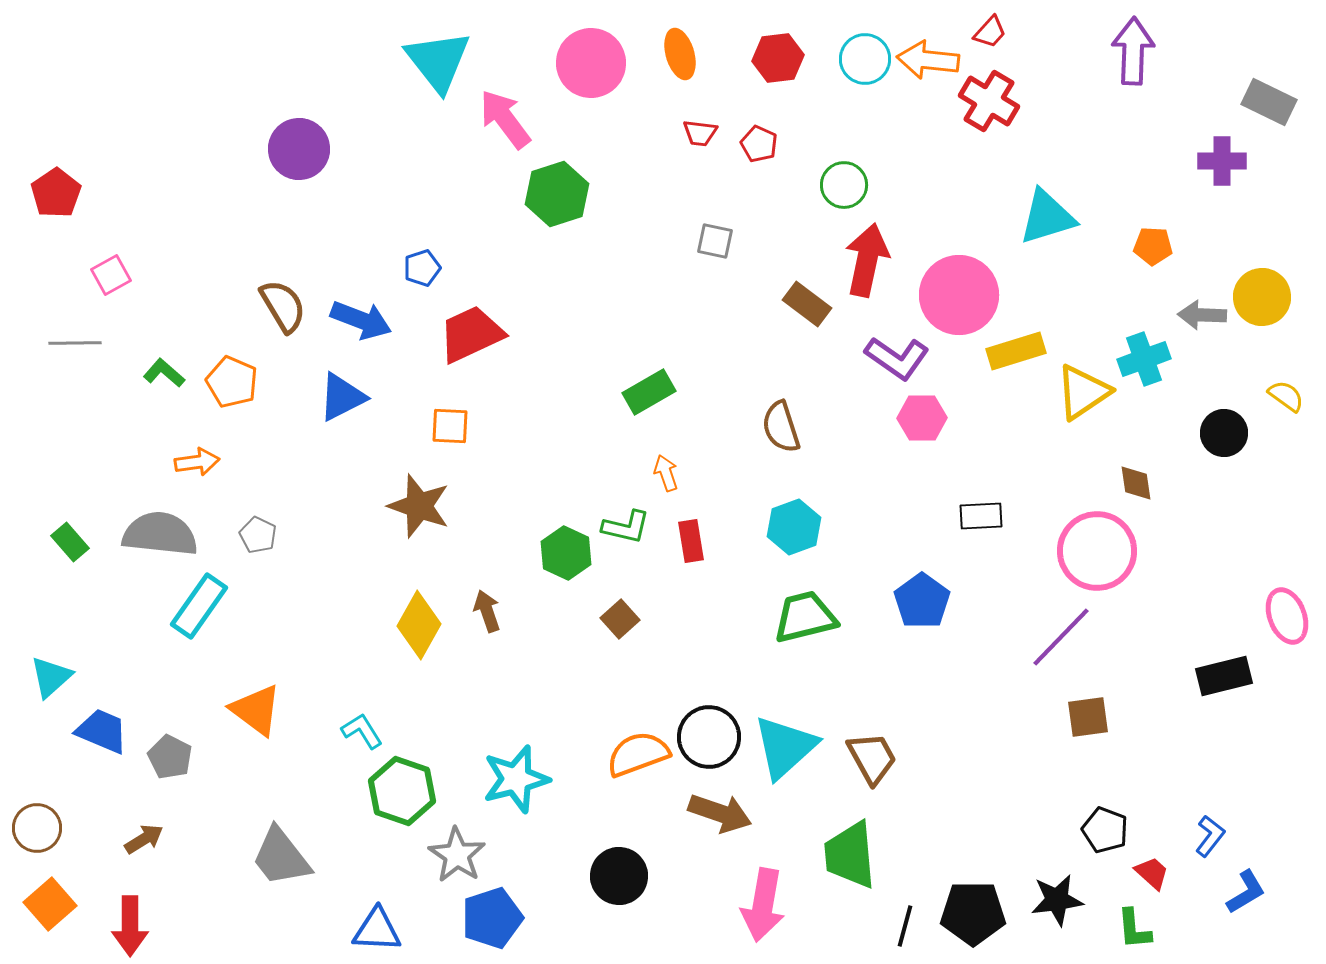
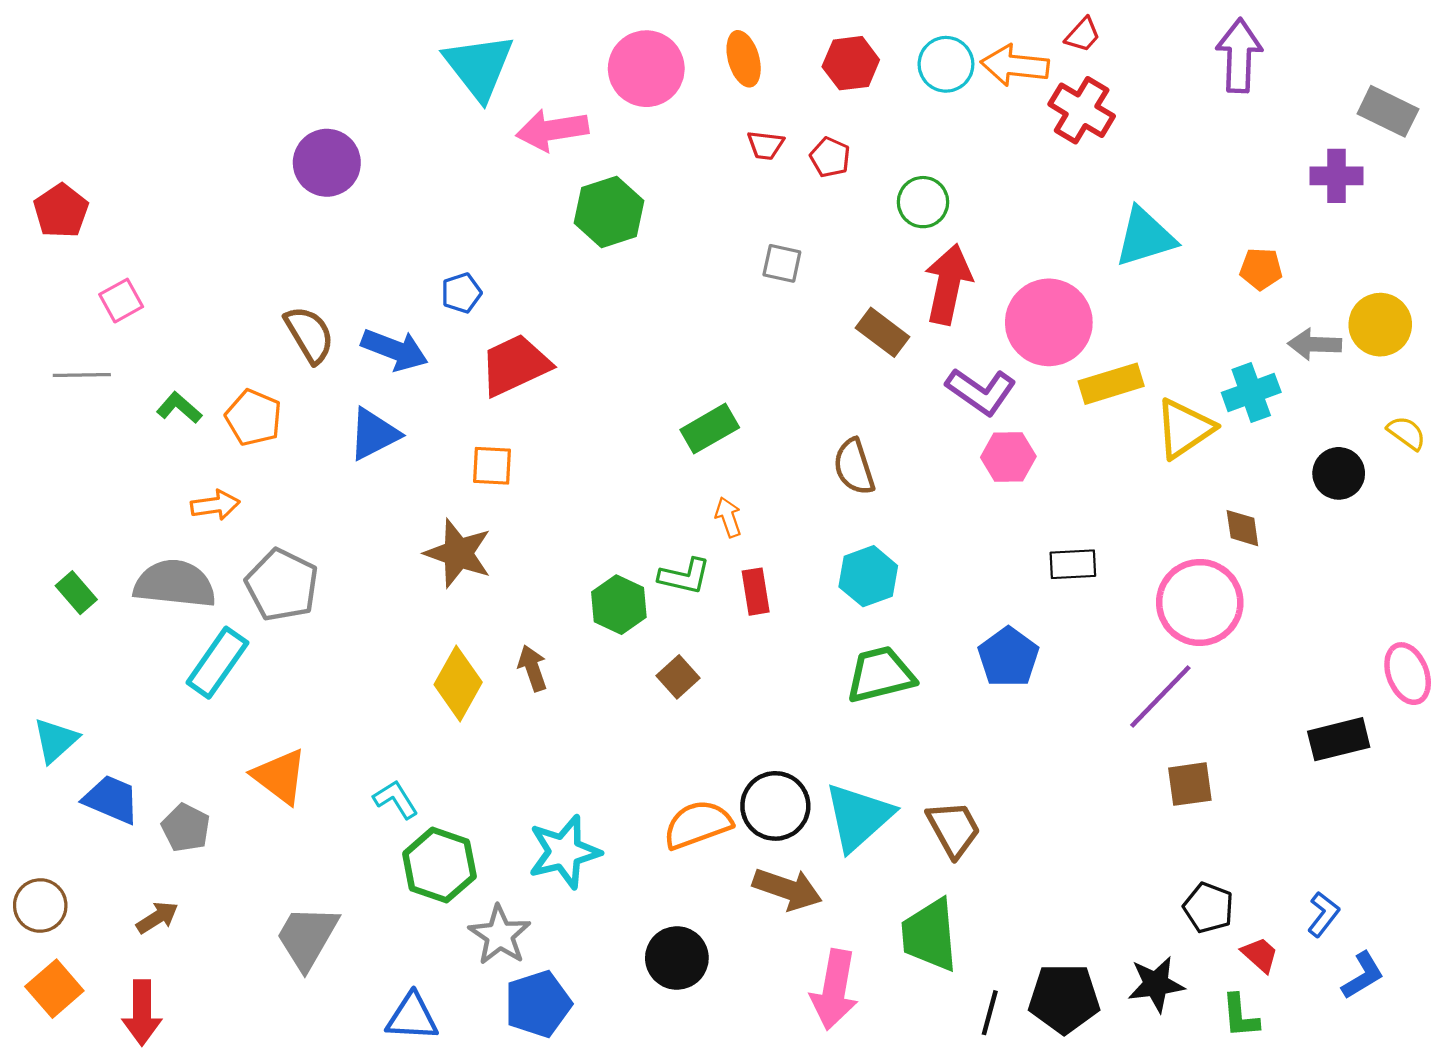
pink arrow: (505, 119) -> (552, 130), turned -62
gray pentagon: (258, 535) -> (282, 585), size x1.8
gray trapezoid: (281, 857) -> (307, 937), turned 68

